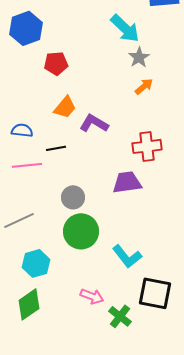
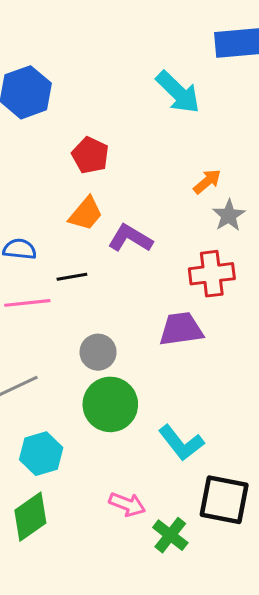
gray star: (139, 57) -> (229, 215), moved
red pentagon: (56, 63) -> (90, 155), moved, turned 30

